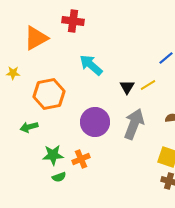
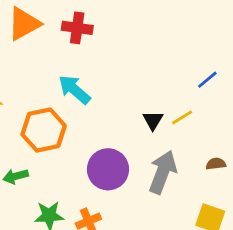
orange triangle: (36, 38) -> (24, 24), moved
cyan arrow: (91, 65) -> (74, 89), moved

